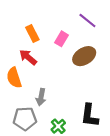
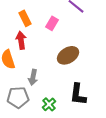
brown ellipse: (84, 56) -> (68, 55), moved
red arrow: (28, 57) -> (21, 40), turned 42

